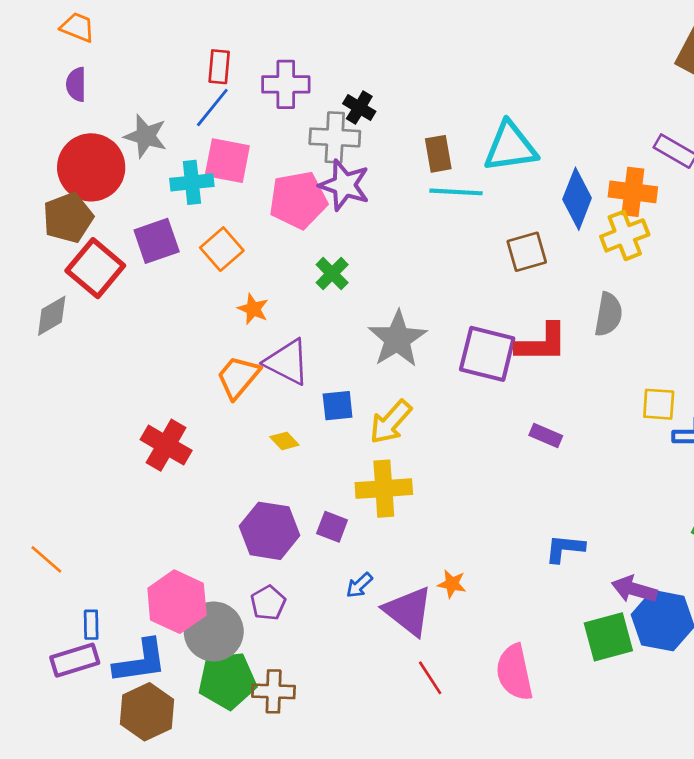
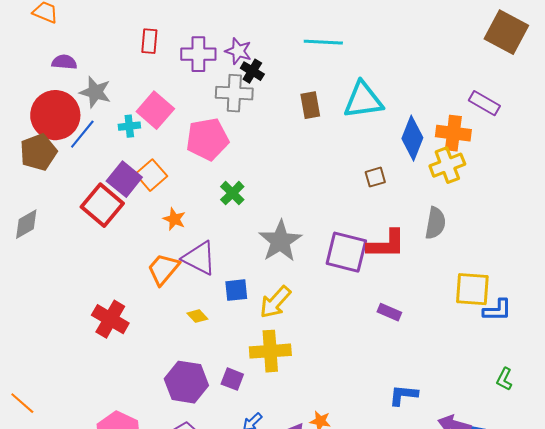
purple semicircle: (76, 84) -> (64, 62), moved, turned 95
blue line: (212, 108) -> (82, 134), moved
pink square: (227, 161) -> (155, 110), turned 30
cyan cross: (192, 182) -> (129, 126), size x0.7
purple star: (344, 185) -> (238, 51), moved, size x0.7
cyan line: (456, 192) -> (323, 42), moved
purple square: (157, 241) -> (124, 179), moved, turned -32
brown square: (527, 252) -> (375, 177), size x0.7
red square: (95, 268) -> (102, 205), moved
yellow square: (659, 404) -> (472, 289), size x1.4

